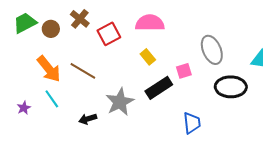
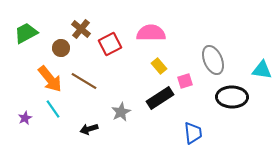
brown circle: (51, 29) -> (61, 48), moved
yellow rectangle: (148, 57) -> (159, 66), moved
gray star: (120, 102) -> (121, 112), size x0.7

